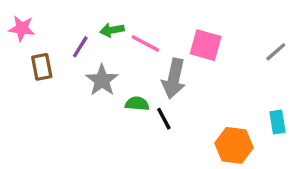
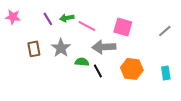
purple line: (80, 47) -> (48, 19), moved, turned -64
brown rectangle: (42, 67) -> (34, 49), moved
gray arrow: (174, 79) -> (104, 47), turned 75
orange hexagon: (234, 145) -> (132, 69), moved

